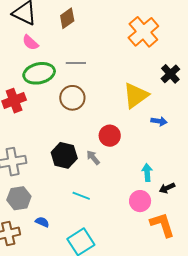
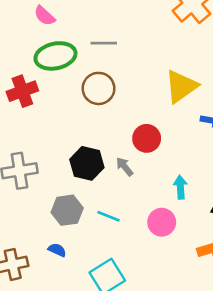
cyan arrow: (147, 172) -> (180, 187), moved
gray hexagon: (19, 198) -> (67, 210), moved
pink circle: (140, 201) -> (162, 222), moved

